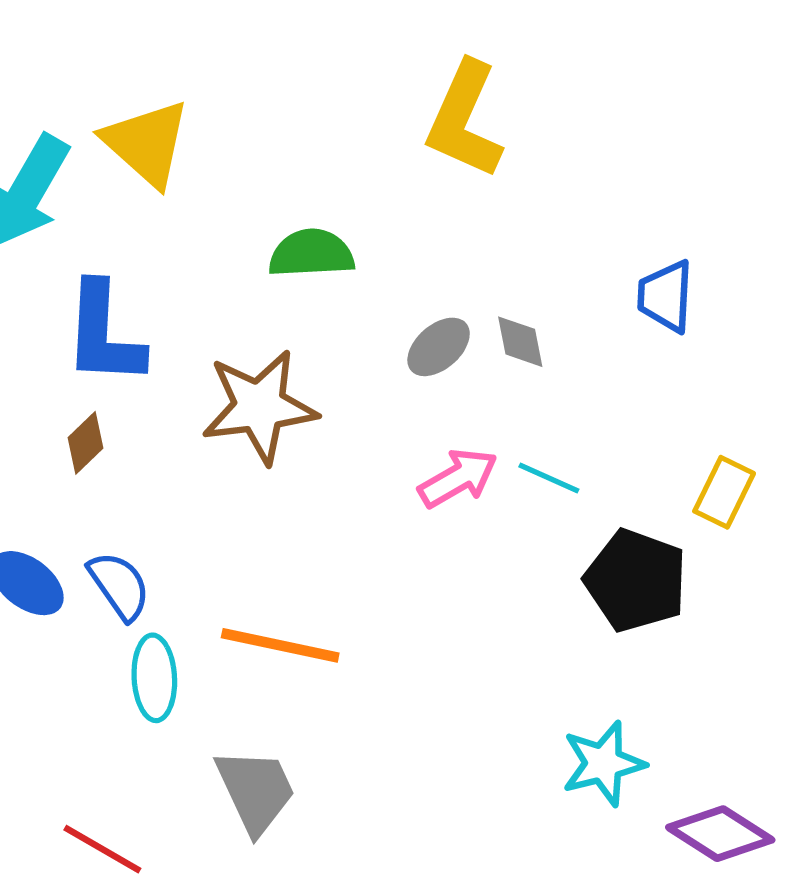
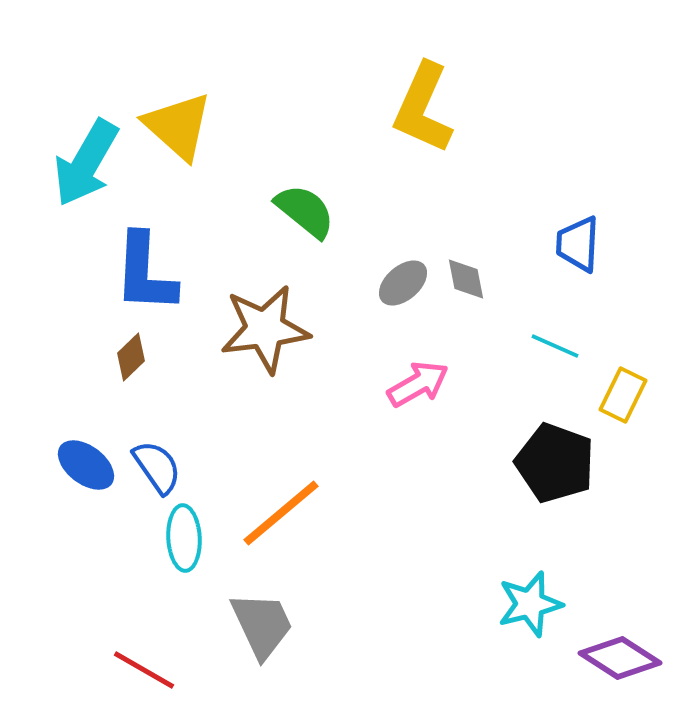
green semicircle: (311, 253) -> (305, 211), turned 42
cyan line: (549, 478) -> (555, 346), moved
orange line: (280, 645) -> (281, 513), turned -52

